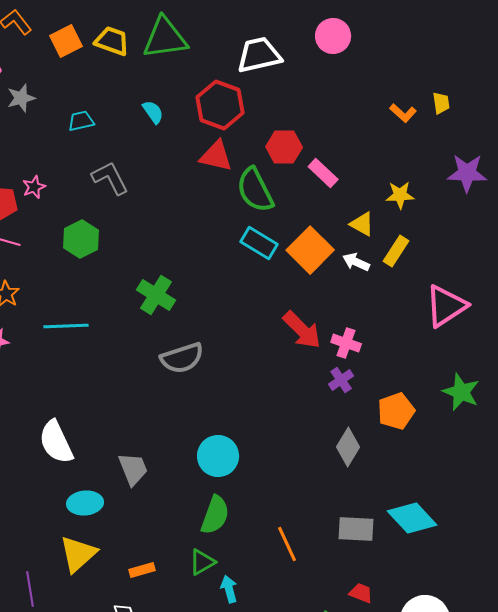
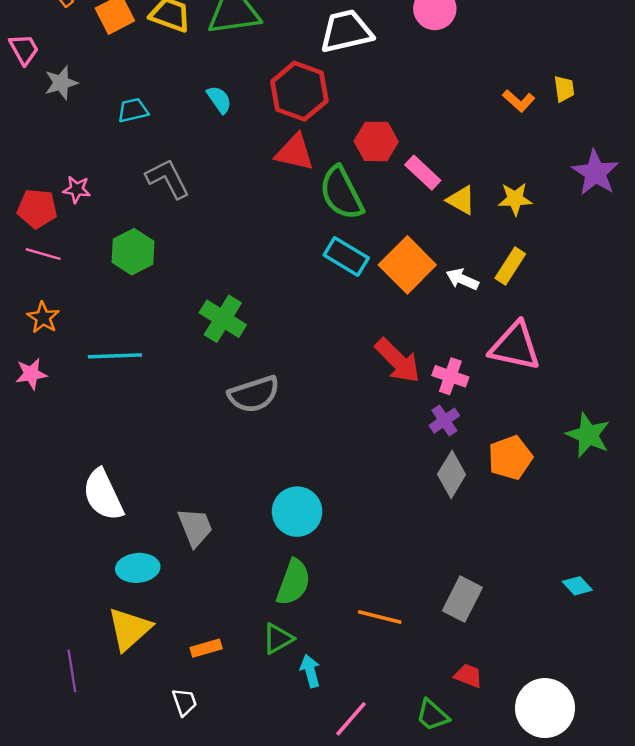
purple star: (467, 173) -> (595, 173), turned 30
pink star: (34, 187) -> (77, 189), turned 30
yellow triangle: (362, 224) -> (461, 200), moved
pink triangle: (446, 306) -> (515, 346), moved, turned 45
gray diamond: (348, 447) -> (452, 474), moved
cyan diamond: (412, 518) -> (577, 586), moved, size x0.5
gray rectangle: (356, 529) -> (462, 599), turned -66
orange line: (287, 544) -> (380, 617), turned -51

